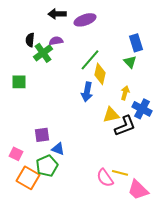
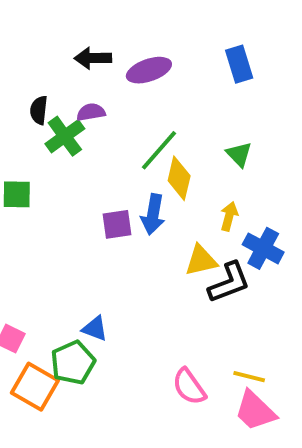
blue rectangle: (136, 43) -> (239, 64), moved
purple square: (42, 135) -> (117, 224), moved
yellow line: (120, 173) -> (249, 377), moved

